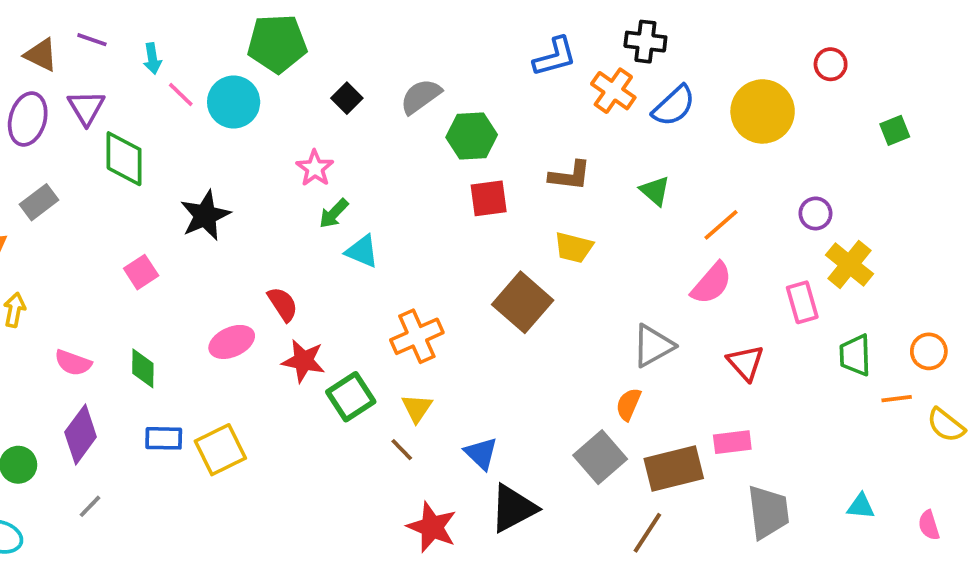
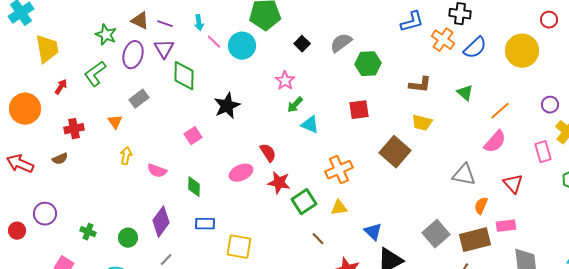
purple line: (92, 40) -> (165, 24), moved
red circle: (831, 64) -> (549, 20), moved
red square: (489, 198) -> (359, 110), moved
gray triangle: (653, 346) -> (464, 175), turned 40
pink semicircle: (73, 363) -> (157, 171), moved
orange semicircle: (628, 404) -> (481, 206), moved
yellow triangle: (417, 408) -> (339, 208), turned 48
yellow square: (220, 450) -> (239, 247), moved, turned 36
brown line: (402, 450) -> (318, 239), moved

